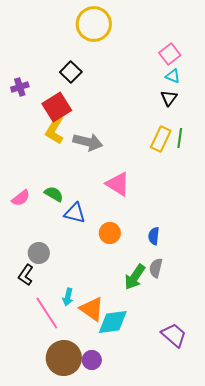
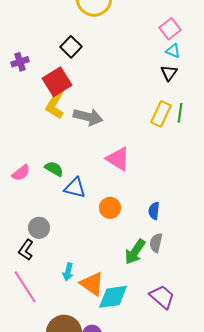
pink line: (47, 313) -> (25, 287), moved
purple trapezoid: (174, 335) -> (162, 297), moved

